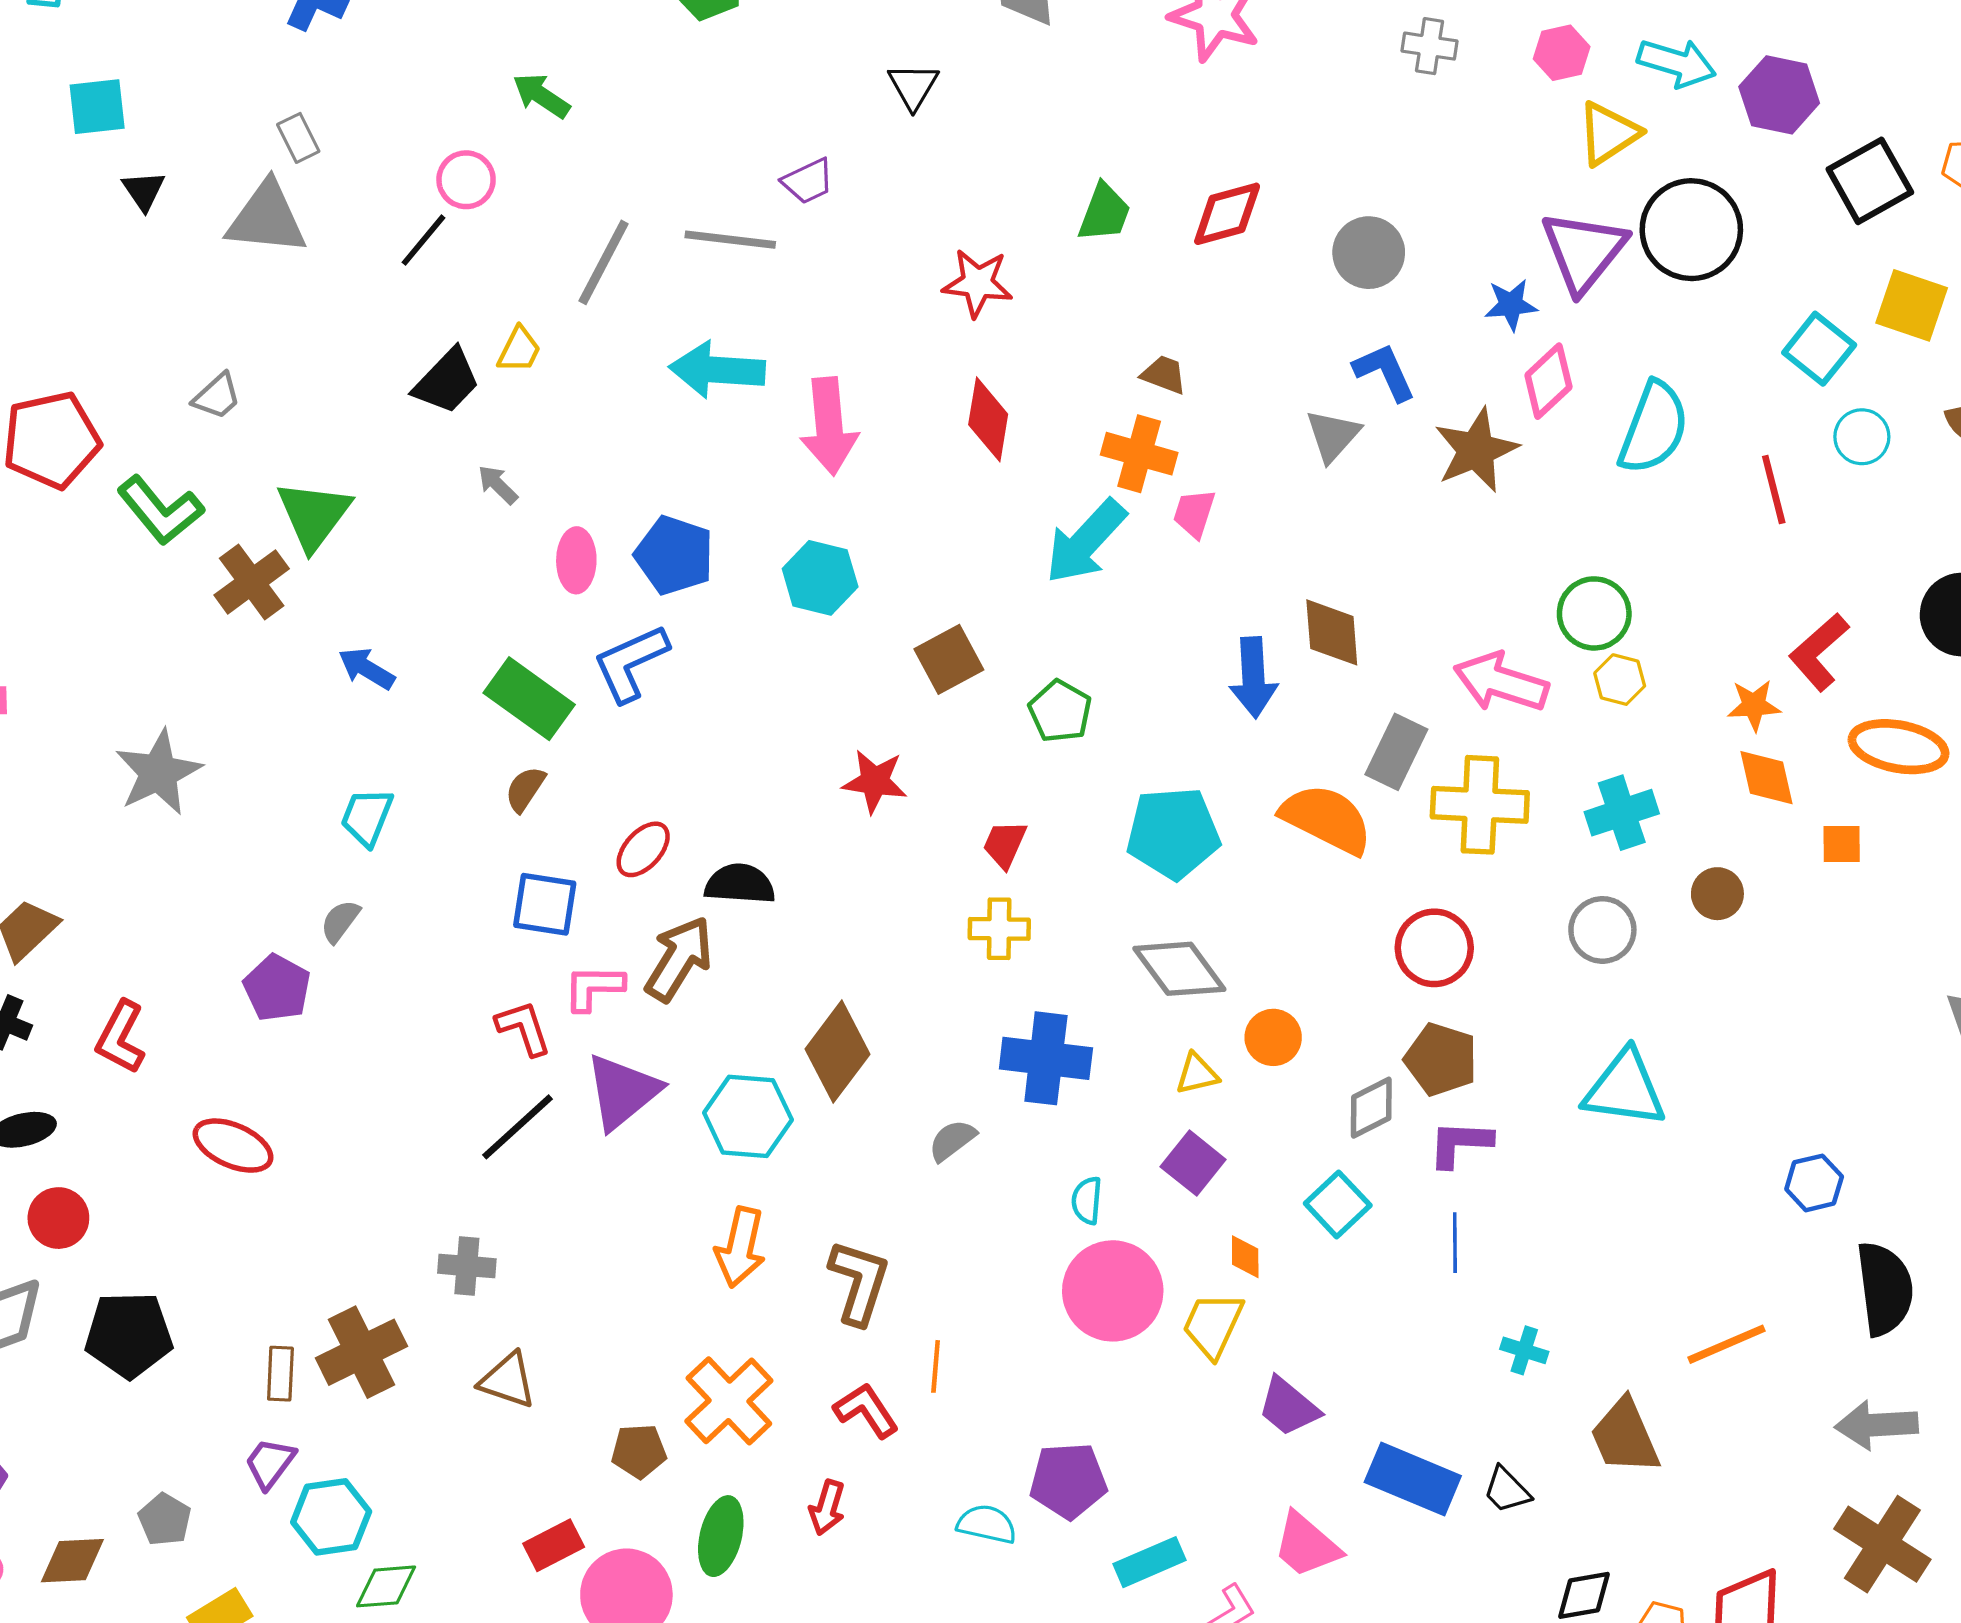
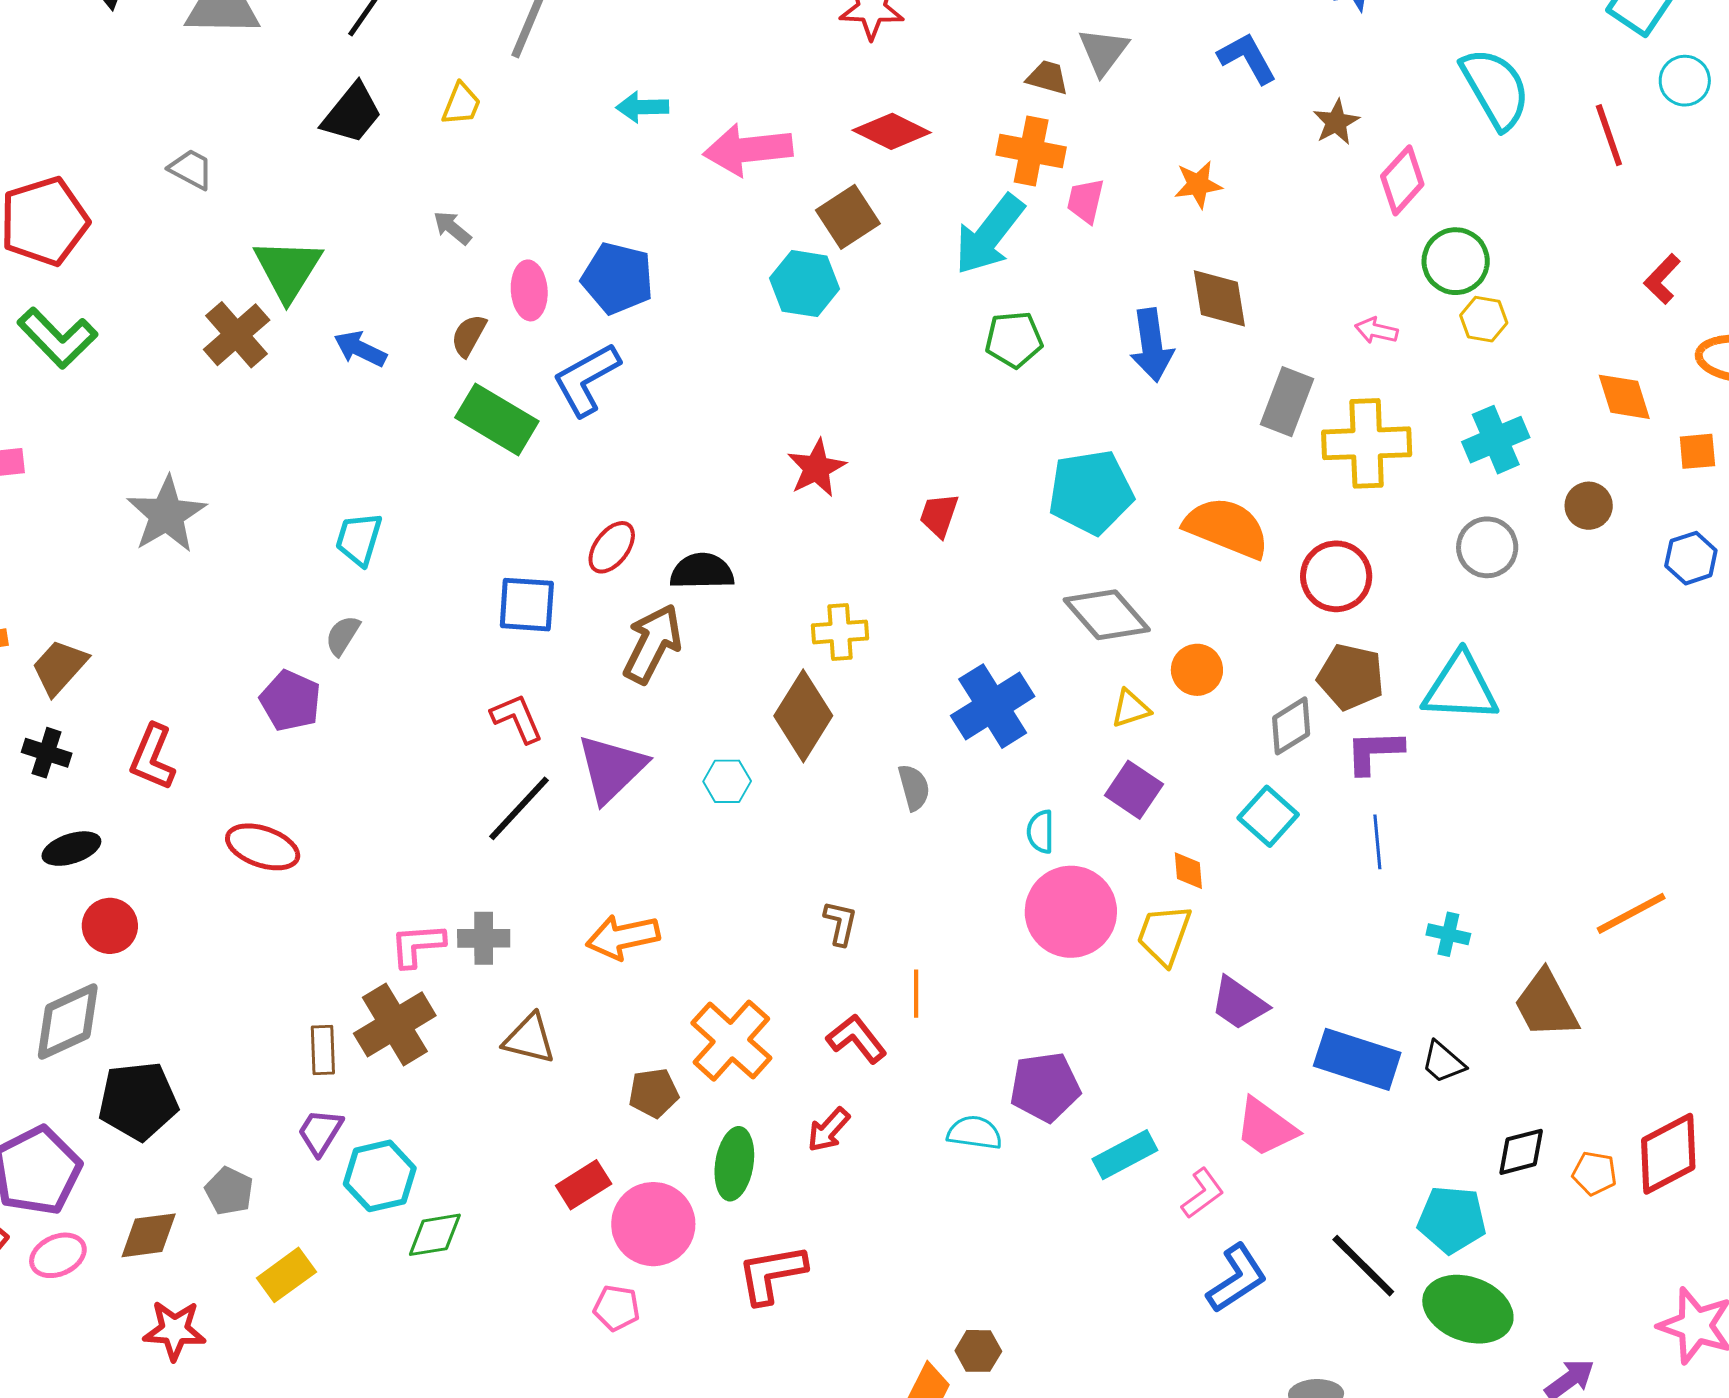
cyan arrow: (717, 370) -> (642, 107), size x0.6
black trapezoid: (447, 381) -> (352, 113), moved
pink diamond: (1548, 381) -> (1402, 180), moved
gray trapezoid: (217, 396) -> (191, 169), turned -105
red diamond: (988, 419) -> (892, 131), turned -68
pink arrow: (829, 426) -> (748, 150), turned 94
cyan semicircle: (1654, 428) -> (1495, 88), turned -46
gray triangle: (1333, 435) -> (1103, 51), moved
brown star: (1476, 450) -> (1336, 122), size x0.6
green L-shape: (160, 510) -> (57, 338), moved
cyan hexagon: (820, 578) -> (805, 284), moved
red L-shape: (1819, 652) -> (1662, 279), size x0.7
brown square: (949, 659) -> (848, 217), moved
blue arrow: (367, 669) -> (360, 349), moved
pink arrow: (1501, 682) -> (1376, 331), size x0.5
orange star: (1754, 705) -> (1198, 185), moved
green pentagon: (1060, 711) -> (1014, 340), moved, turned -30
red star: (875, 781) -> (816, 468), turned -30
brown semicircle: (525, 789) -> (469, 335), moved
orange semicircle: (1326, 819) -> (1227, 528), moved
yellow cross: (999, 929) -> (840, 632), moved
pink L-shape: (594, 988) -> (417, 945), moved
blue cross: (1046, 1058) -> (993, 706), turned -34
cyan triangle: (1625, 1089) -> (1461, 688), moved
cyan hexagon: (748, 1116) -> (727, 781), size x0.6
gray semicircle: (952, 1140) -> (914, 787), turned 117
blue hexagon: (1814, 1183) -> (1691, 558), moved
orange arrow: (740, 1247) -> (623, 937), moved, turned 70
brown L-shape: (859, 1282) -> (840, 923), size x0.6
black pentagon: (129, 1335) -> (138, 1101), moved
red arrow: (827, 1508) -> (829, 1130), turned 30

